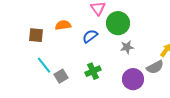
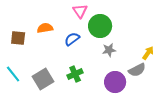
cyan line: (44, 65) -> (13, 74), moved
gray square: (61, 76) -> (43, 79), size x1.5

